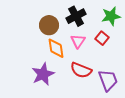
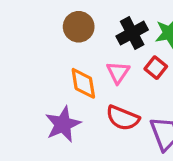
black cross: (76, 16) -> (132, 33), moved
brown circle: (49, 25) -> (79, 27), moved

